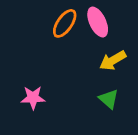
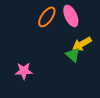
green triangle: (109, 99) -> (73, 55), moved

